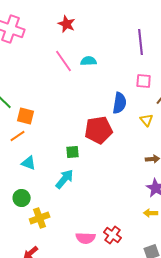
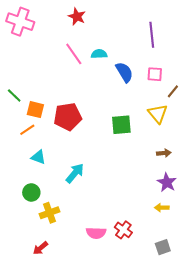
blue semicircle: (120, 103) -> (124, 72), moved, turned -40
yellow triangle: (147, 120) -> (158, 114), size x1.5
red pentagon: (99, 130) -> (68, 117), moved
green square: (73, 152) -> (121, 125), moved, size x1.5

